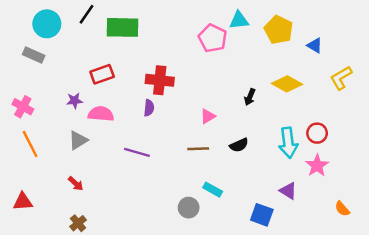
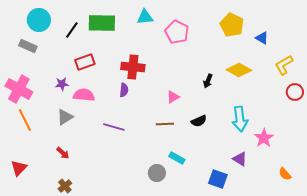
black line: (86, 14) -> (72, 30), moved
cyan triangle: (239, 20) -> (145, 17), moved
pink cross: (23, 107) -> (19, 89), size x1.5
red circle: (317, 133) -> (295, 92), moved
red triangle: (23, 202) -> (19, 168), turned -42

